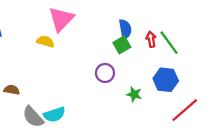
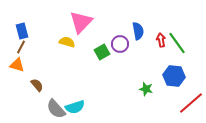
green square: (122, 45) -> (102, 52), moved
purple circle: (105, 73) -> (120, 44), moved
brown semicircle: (12, 90) -> (37, 85), turned 40

